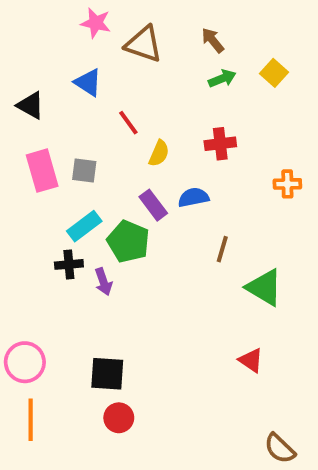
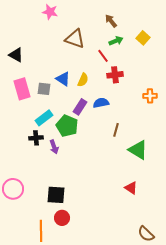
brown triangle: (144, 44) -> (75, 39), moved
blue triangle: (88, 82) -> (63, 79), moved
red line: (128, 123) -> (103, 56), moved
purple rectangle: (153, 205) -> (80, 107), turned 70
orange line: (31, 420) -> (41, 231), moved

